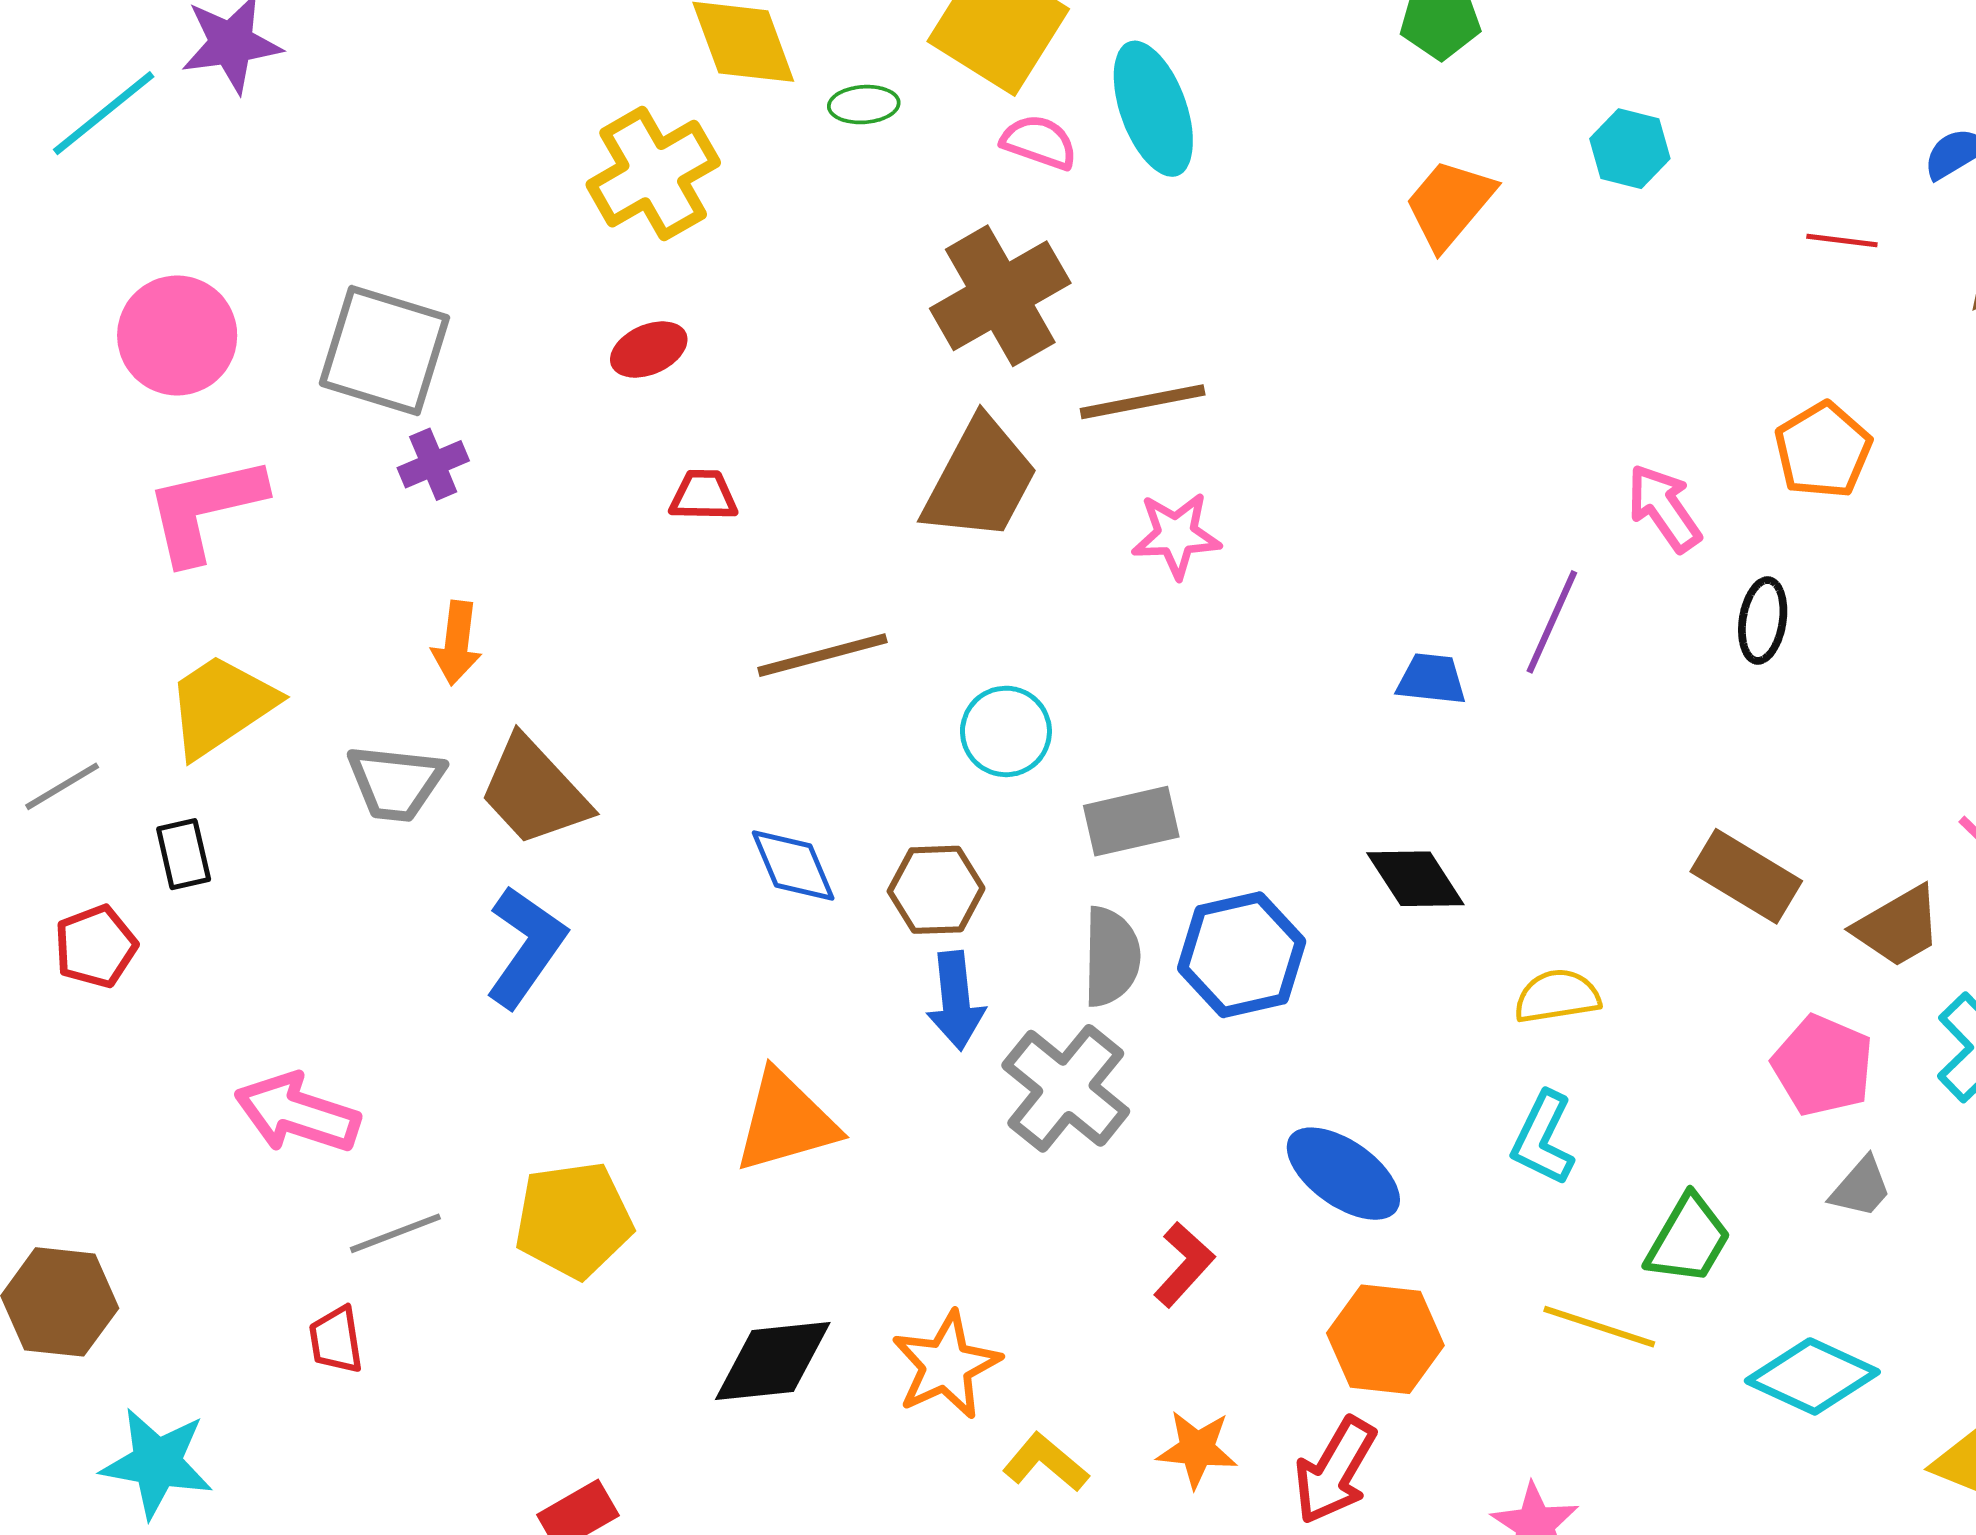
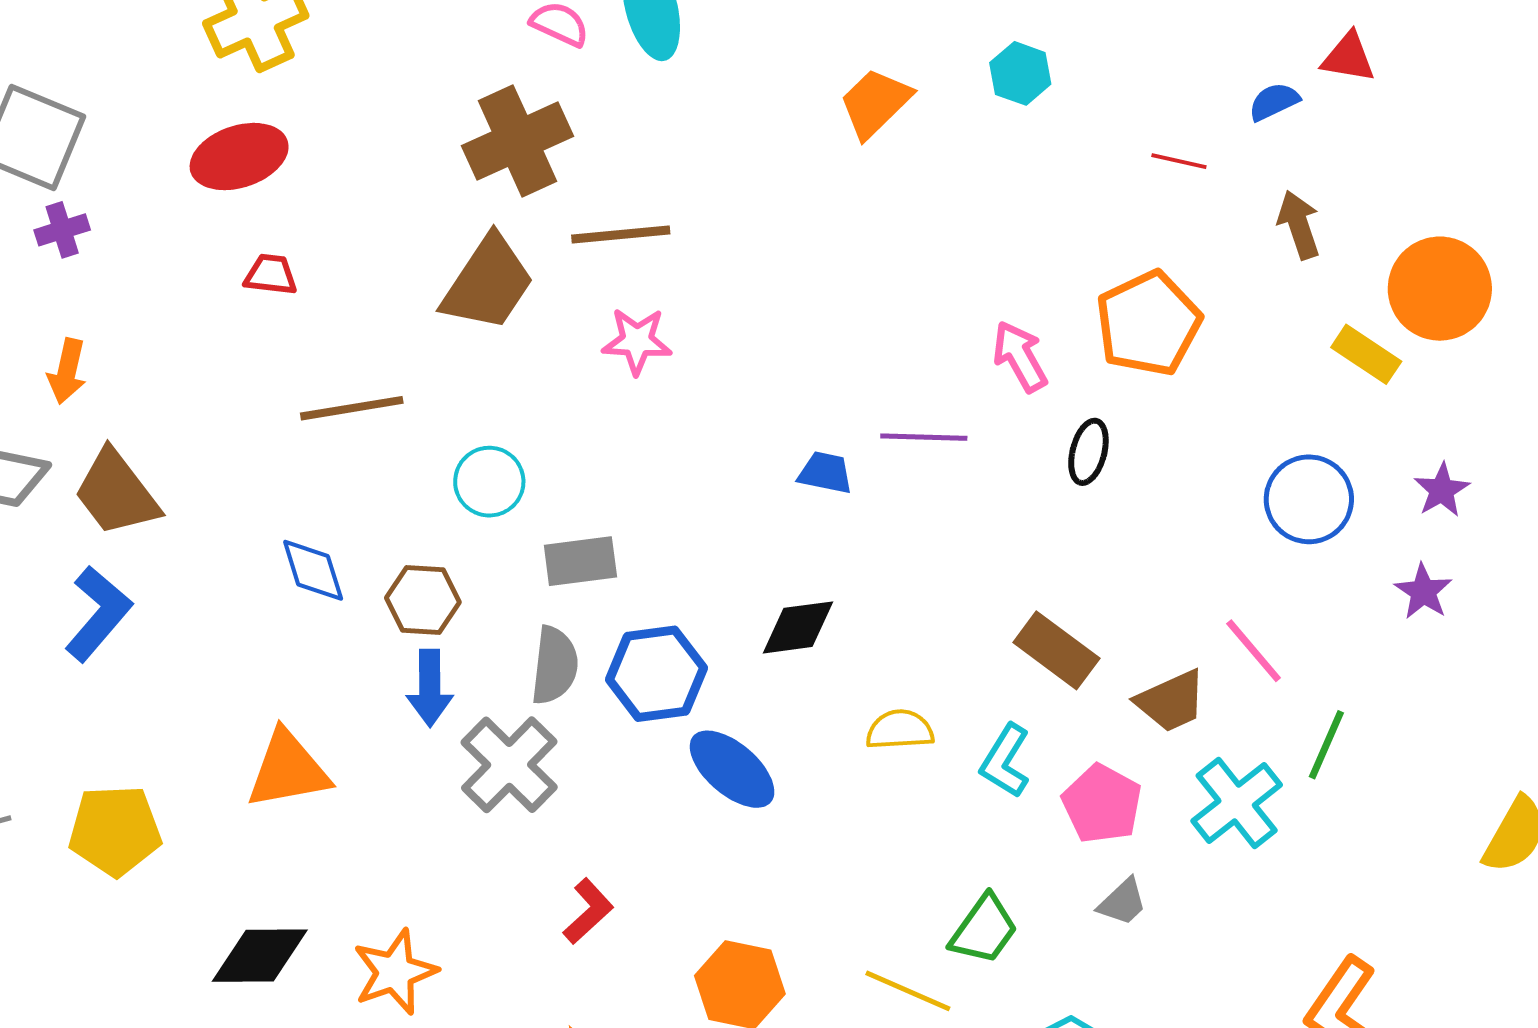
red ellipse: (649, 350) -> (239, 157), size x1.6
orange pentagon: (1823, 450) -> (1148, 323), size x1.4
purple line: (1552, 622) -> (924, 437), turned 62
black diamond: (1415, 879) -> (798, 627), turned -70
cyan L-shape: (1543, 1138) -> (1005, 761), moved
blue ellipse: (1343, 1174) -> (732, 769), moved

